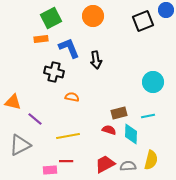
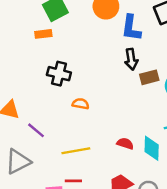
blue L-shape: (69, 48) -> (131, 28), moved, turned -150
black arrow: (96, 60) -> (131, 59), moved
brown rectangle: (119, 113) -> (149, 77), moved

